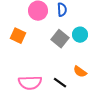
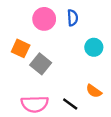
gray square: (60, 39) -> (41, 64), moved

